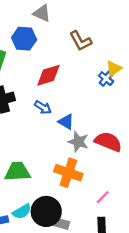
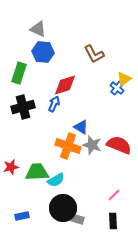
gray triangle: (42, 13) -> (38, 29), moved
blue arrow: (43, 107) -> (54, 104), moved, turned -98
orange cross: (68, 173) -> (68, 146), moved
cyan semicircle: (22, 211) -> (56, 180), moved

